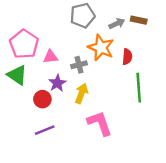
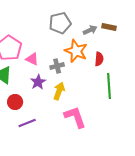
pink triangle: (50, 57) -> (32, 59), turned 32
red circle: (42, 99) -> (15, 102), moved

